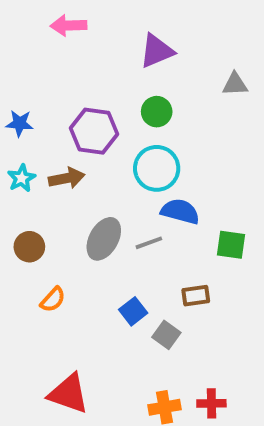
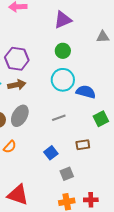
purple hexagon: (94, 131) -> (17, 59), moved
blue semicircle: (180, 211) -> (86, 92), moved
gray ellipse: (104, 239) -> (20, 116), moved
green square: (231, 245) -> (101, 119), turned -35
gray square: (166, 335) -> (67, 174), moved, turned 32

